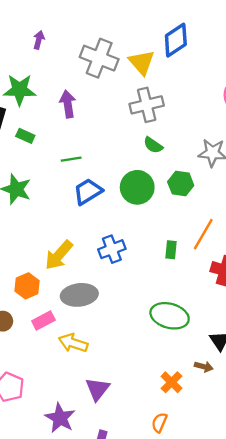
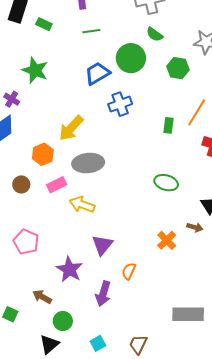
green line: (71, 159) -> (91, 31), moved
green circle: (137, 187) -> (131, 58), moved
blue cross: (112, 249) -> (120, 104), moved
green ellipse: (170, 316) -> (166, 183), size x0.7
orange semicircle: (159, 423) -> (129, 271), moved

